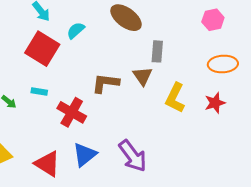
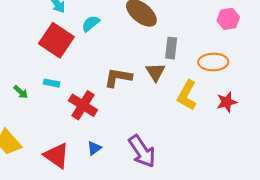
orange ellipse: (223, 64) -> (213, 62), moved
blue triangle: (85, 155) -> (94, 148), size x0.6

